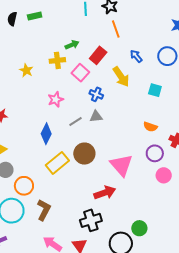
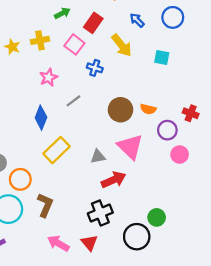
yellow cross: (57, 60) -> (40, 40), moved
gray triangle: (96, 116) -> (98, 157), moved
orange semicircle: (150, 127) -> (148, 109), moved
brown circle: (84, 154) -> (121, 110), moved

